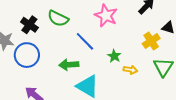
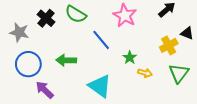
blue circle: (27, 55) -> (28, 64), moved
green arrow: (69, 65) -> (66, 60), moved

